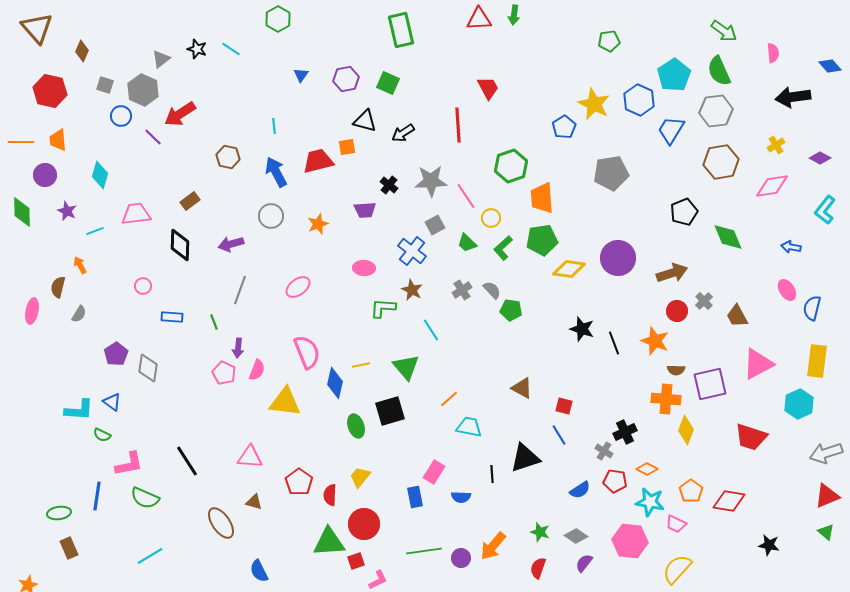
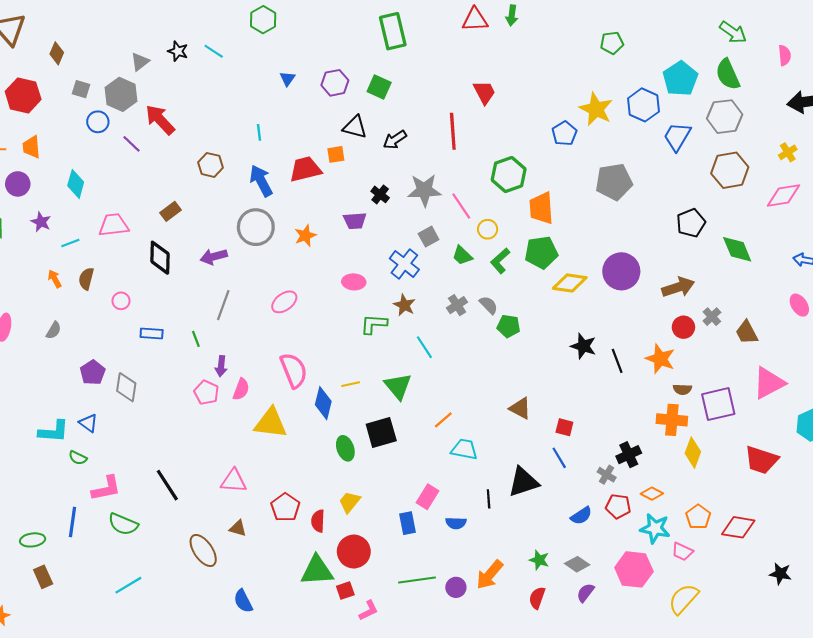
red arrow: (180, 114) -> (160, 120), turned 80
gray circle: (271, 216) -> (256, 227), size x1.4
brown semicircle: (58, 287) -> (86, 279), moved

